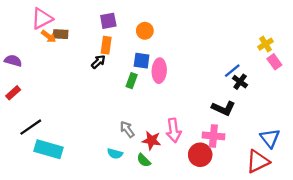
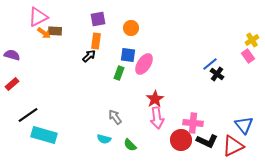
yellow cross: (265, 44) -> (252, 40), moved
pink ellipse: (159, 71) -> (144, 64), turned 30
black L-shape: (223, 108) -> (207, 141), moved
red star: (151, 140) -> (155, 99), moved, turned 30

